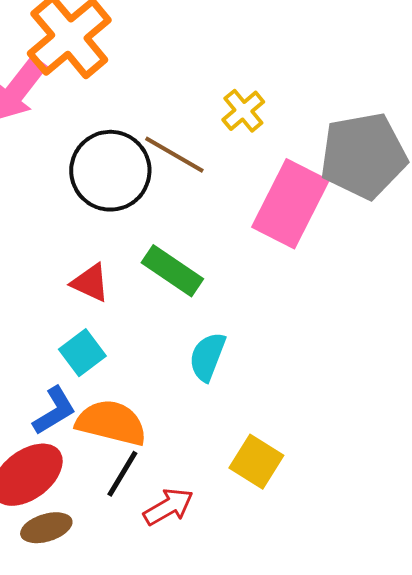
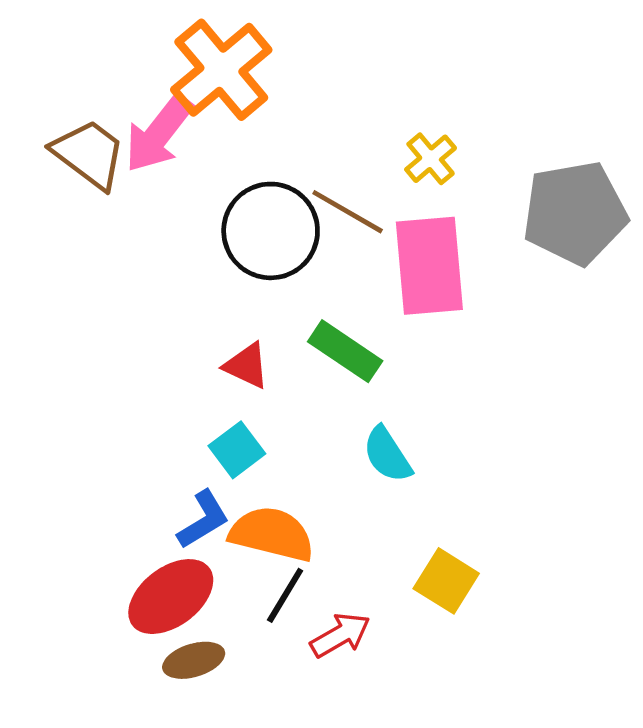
pink rectangle: (290, 204) -> (429, 266), moved, turned -32
cyan semicircle: (207, 357) -> (387, 455), turned -54

